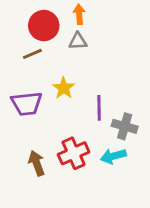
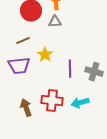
brown line: (32, 54) -> (23, 41), moved
gray cross: (125, 126) -> (94, 72), moved
red cross: (74, 153) -> (52, 101), turned 30

